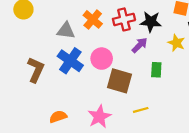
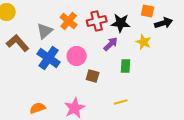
gray triangle: (66, 31) -> (45, 31), turned -48
brown L-shape: (36, 70) -> (18, 43), moved, turned -65
brown square: (119, 81) -> (93, 76), size x0.6
yellow line: (141, 110) -> (121, 102), moved

